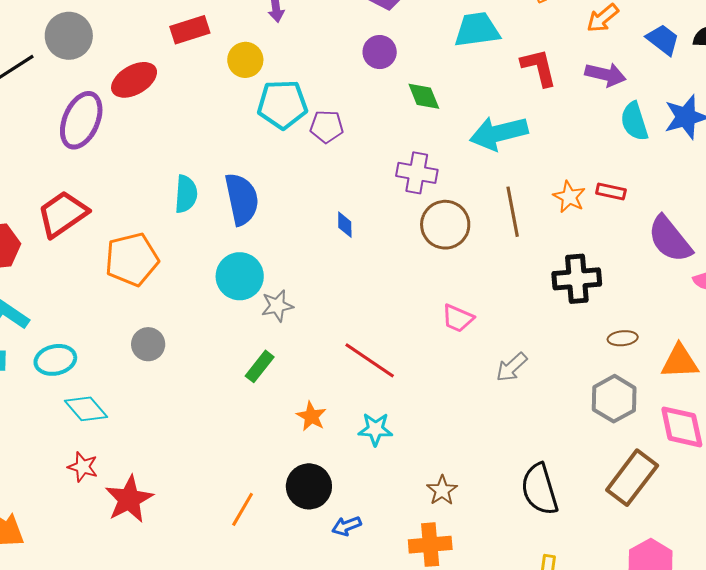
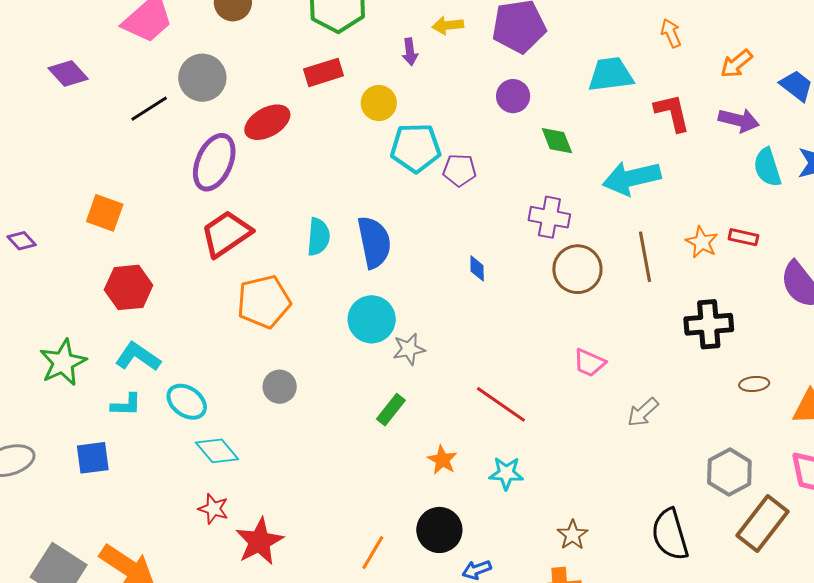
red trapezoid: (63, 214) -> (226, 234), moved
cyan ellipse: (55, 360) -> (187, 402), turned 48
gray hexagon: (614, 399) -> (729, 472), moved

